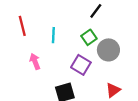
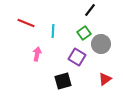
red line: (22, 26) -> (26, 23), turned -54
pink arrow: (35, 61) -> (37, 54), turned 32

